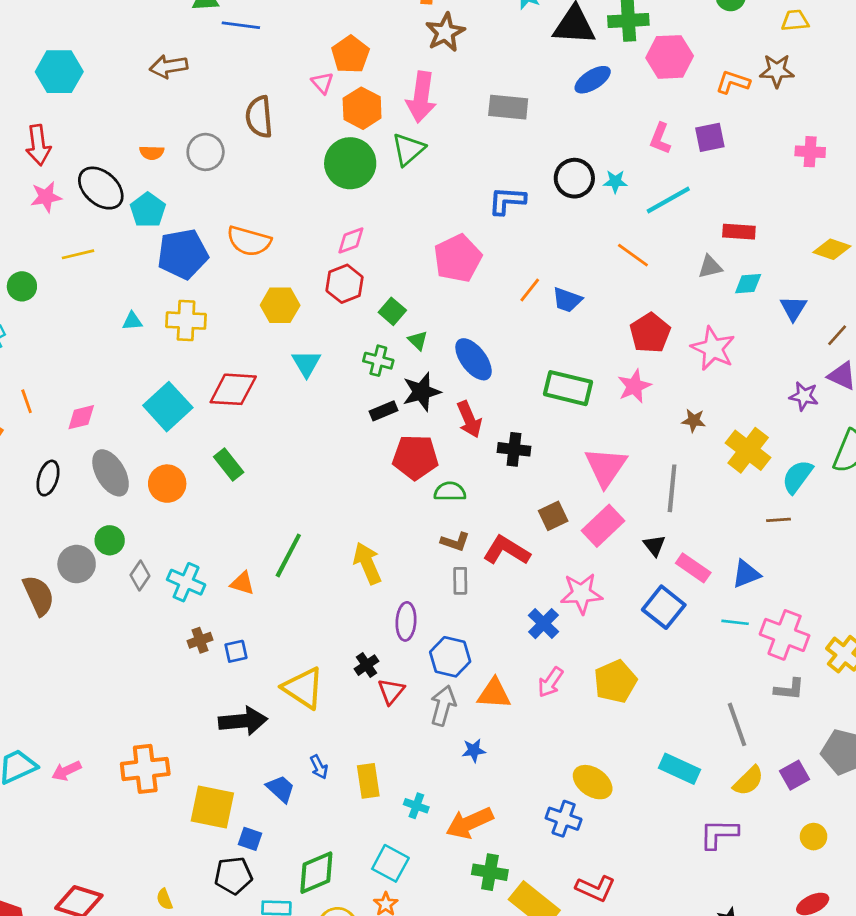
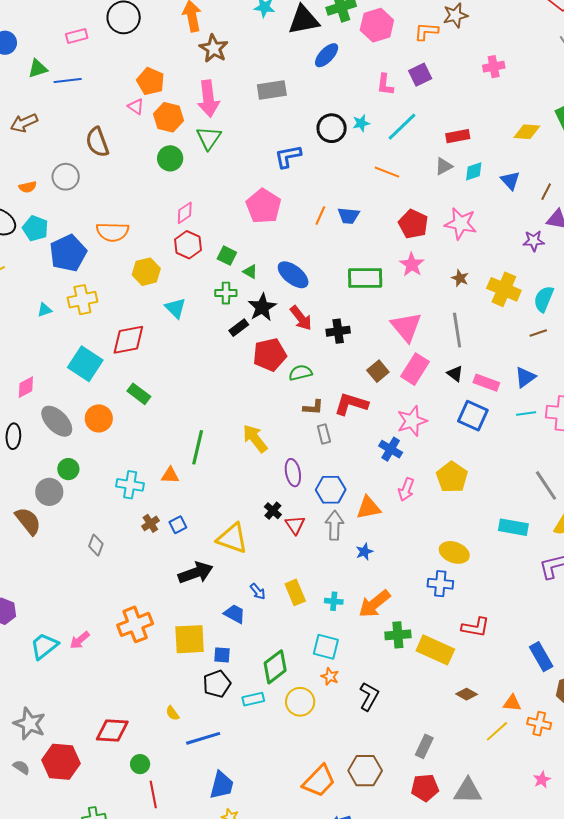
green circle: (350, 163) -> (170, 158), size x0.7
brown star: (694, 421) -> (460, 278), turned 30
gray diamond: (140, 575) -> (96, 545), moved

